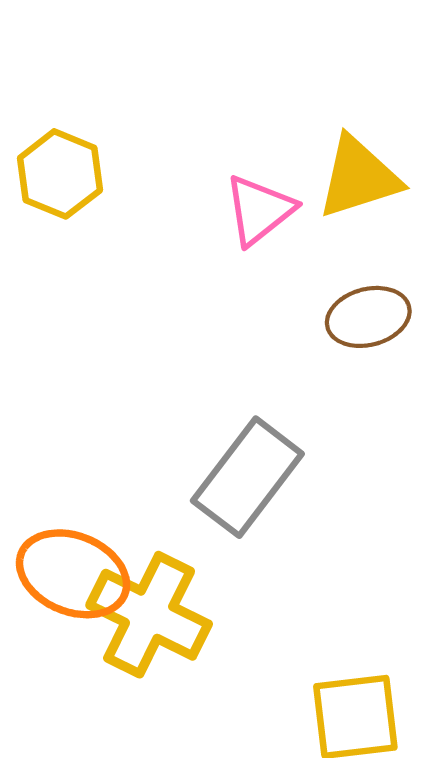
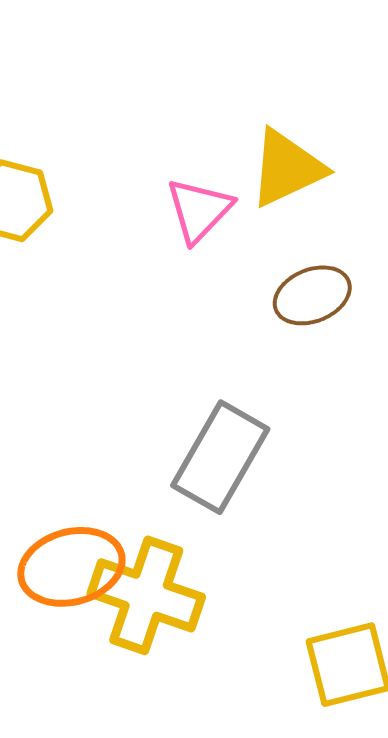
orange ellipse: (73, 574) -> (71, 567), turned -30

